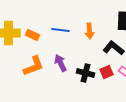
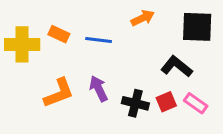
orange arrow: (90, 31) -> (143, 18), moved, turned -112
orange rectangle: (32, 35) -> (59, 34), moved

